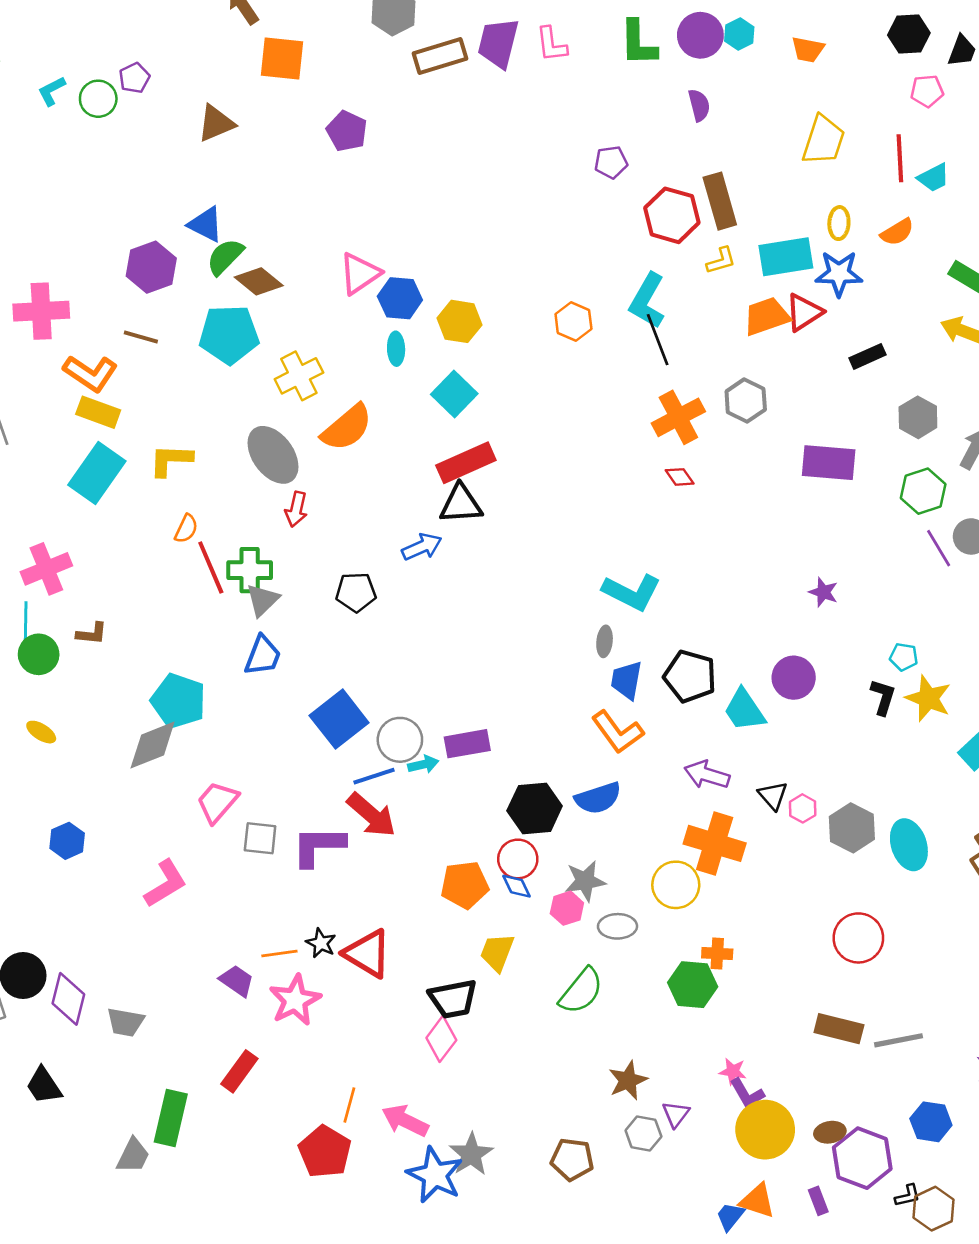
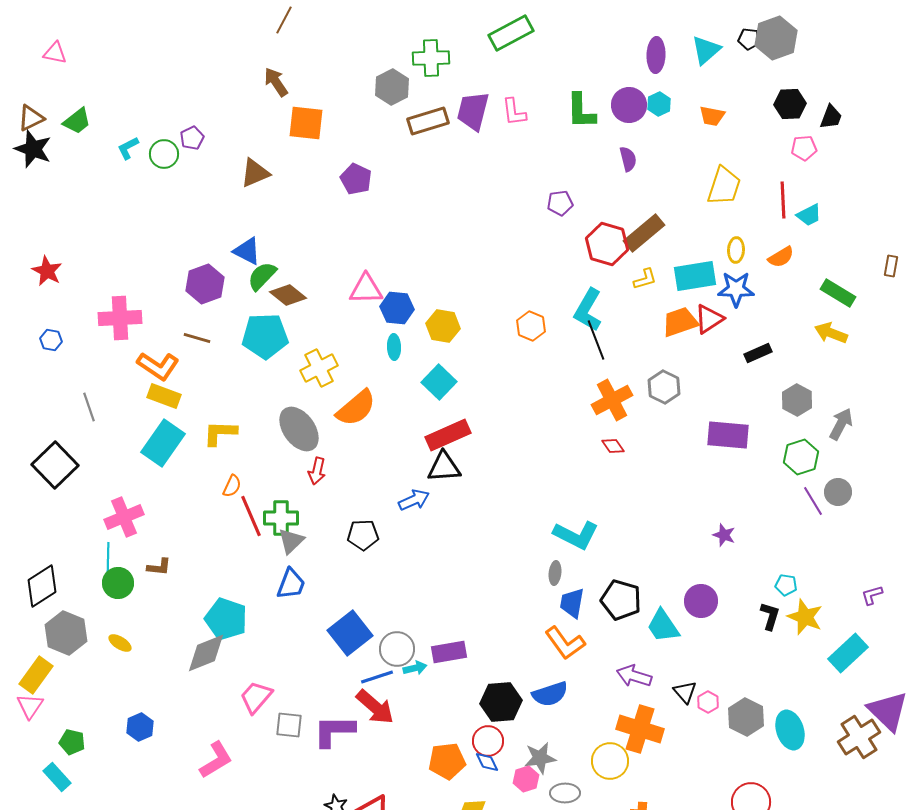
brown rectangle: (720, 201) -> (644, 233), turned 66
pink triangle: (360, 274) -> (366, 289), turned 33

